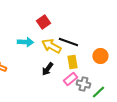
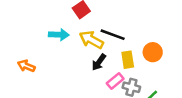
yellow rectangle: (72, 62) -> (128, 60), moved
black arrow: (47, 69) -> (99, 62), moved

